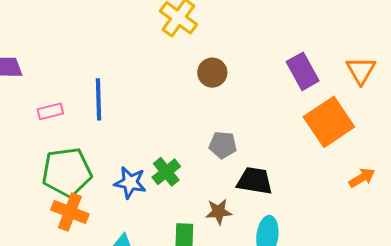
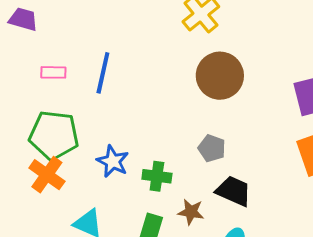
brown circle: (212, 73) -> (220, 76), size x1.6
green cross: (166, 172) -> (157, 176), moved, turned 32

